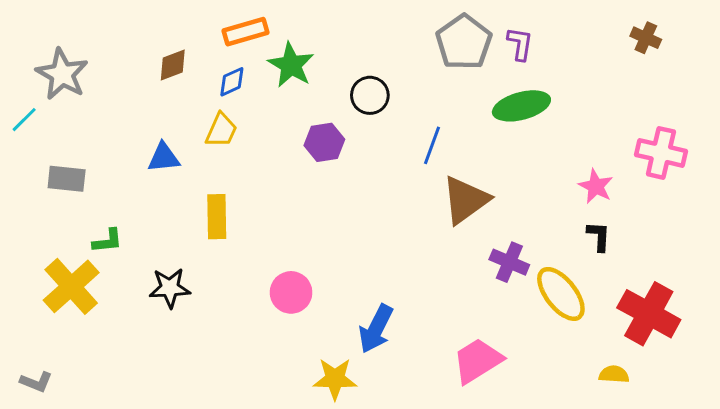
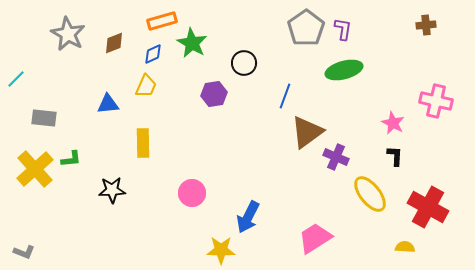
brown cross: (646, 38) -> (426, 25), turned -30
gray star: (62, 74) -> (68, 34), moved
purple cross: (509, 262) -> (336, 157), moved
yellow cross: (71, 286) -> (35, 169), moved

